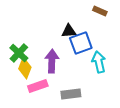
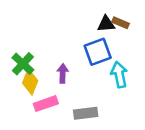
brown rectangle: (100, 11) -> (121, 23), moved
black triangle: (69, 31) -> (106, 24), moved
purple arrow: (52, 61) -> (63, 73), size x0.7

